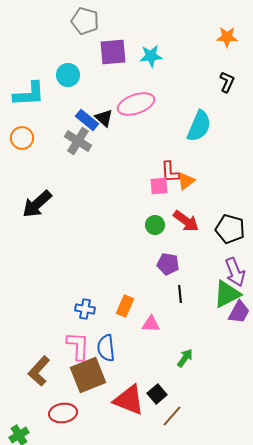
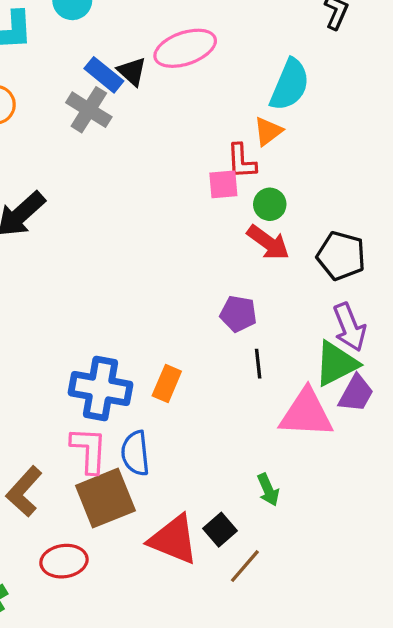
orange triangle: (186, 181) -> (268, 131), moved
green circle: (155, 225) -> (270, 204), moved
blue cross: (85, 309) -> (100, 389), size x1.8
pink triangle: (151, 324) -> (306, 413), moved, size x1.8
green arrow: (185, 358) -> (268, 490), moved, turned 120

